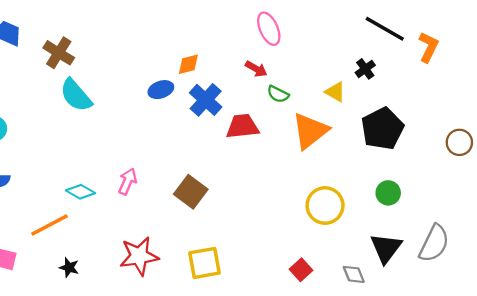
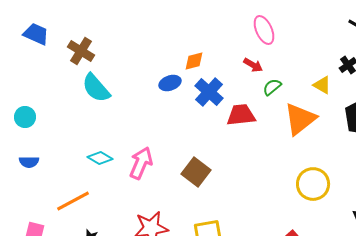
green semicircle: (278, 94) -> (272, 87), turned 114
pink arrow: (128, 181) -> (141, 163), size x1.4
cyan diamond: (80, 192) -> (100, 158), moved

